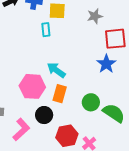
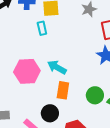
pink hexagon: (32, 86) -> (27, 71), moved

